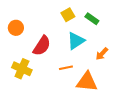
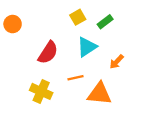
green rectangle: (92, 19) -> (105, 22), turned -72
orange circle: (16, 28) -> (13, 24), moved
yellow cross: (22, 69) -> (41, 91), moved

